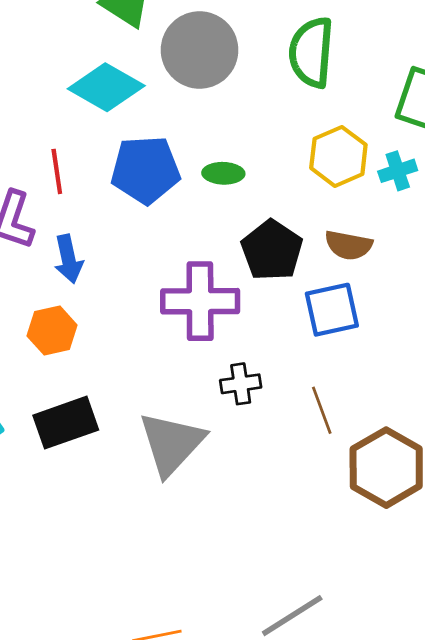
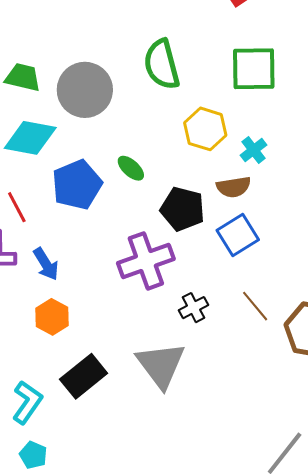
cyan cross: (398, 171) -> (254, 150), moved
green ellipse: (223, 173) -> (131, 168), turned 60

